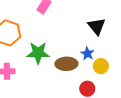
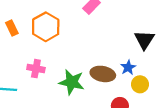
green star: (38, 53) -> (72, 82), moved

